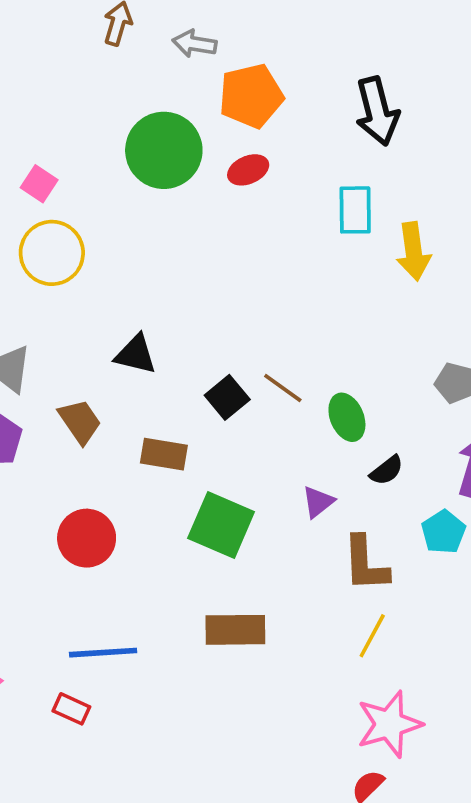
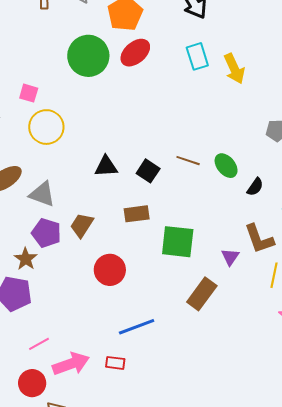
red ellipse: (248, 170) -> (135, 53), size x1.4
black square: (227, 397) -> (148, 171), moved
brown trapezoid: (80, 421) -> (82, 225), moved, turned -96
purple triangle: (318, 502) -> (230, 257), moved
brown rectangle: (235, 630) -> (202, 294), turned -36
red rectangle: (71, 709) -> (115, 363), moved

